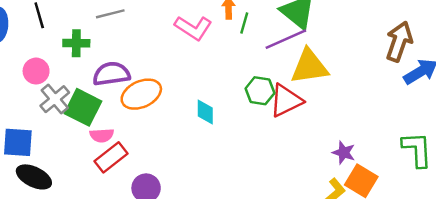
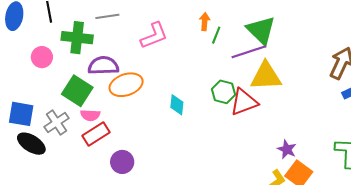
pink L-shape: (193, 28) -> (154, 36), moved, turned -60
green cross: (76, 43) -> (77, 38), size x1.4
gray cross: (55, 99) -> (57, 123), moved

